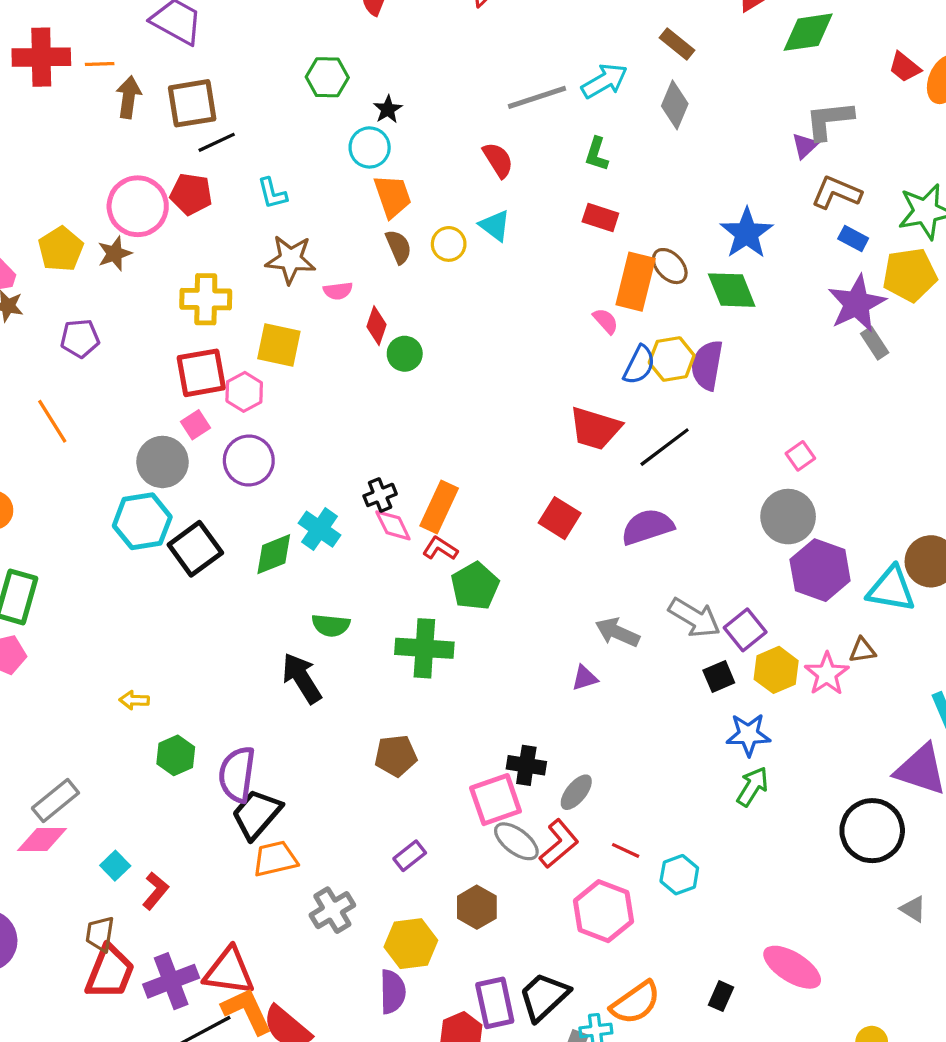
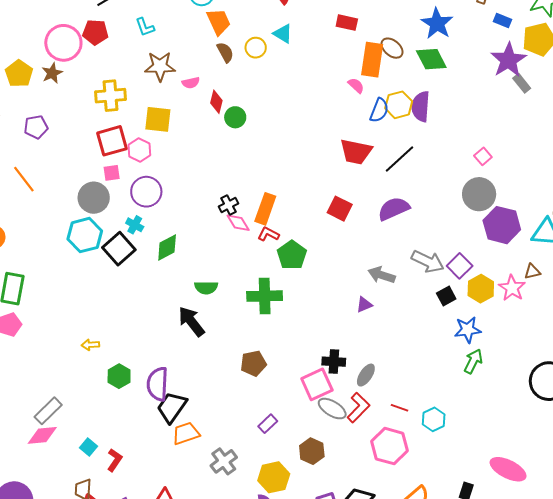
pink square: (195, 425) -> (112, 173), turned 30
cyan cross: (319, 529) -> (135, 225), moved, size x0.7

